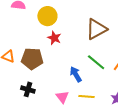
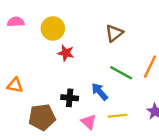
brown triangle: (96, 29) -> (114, 33), size x0.7
brown pentagon: (32, 59) -> (42, 117), moved
black cross: (28, 89) -> (70, 98), moved

